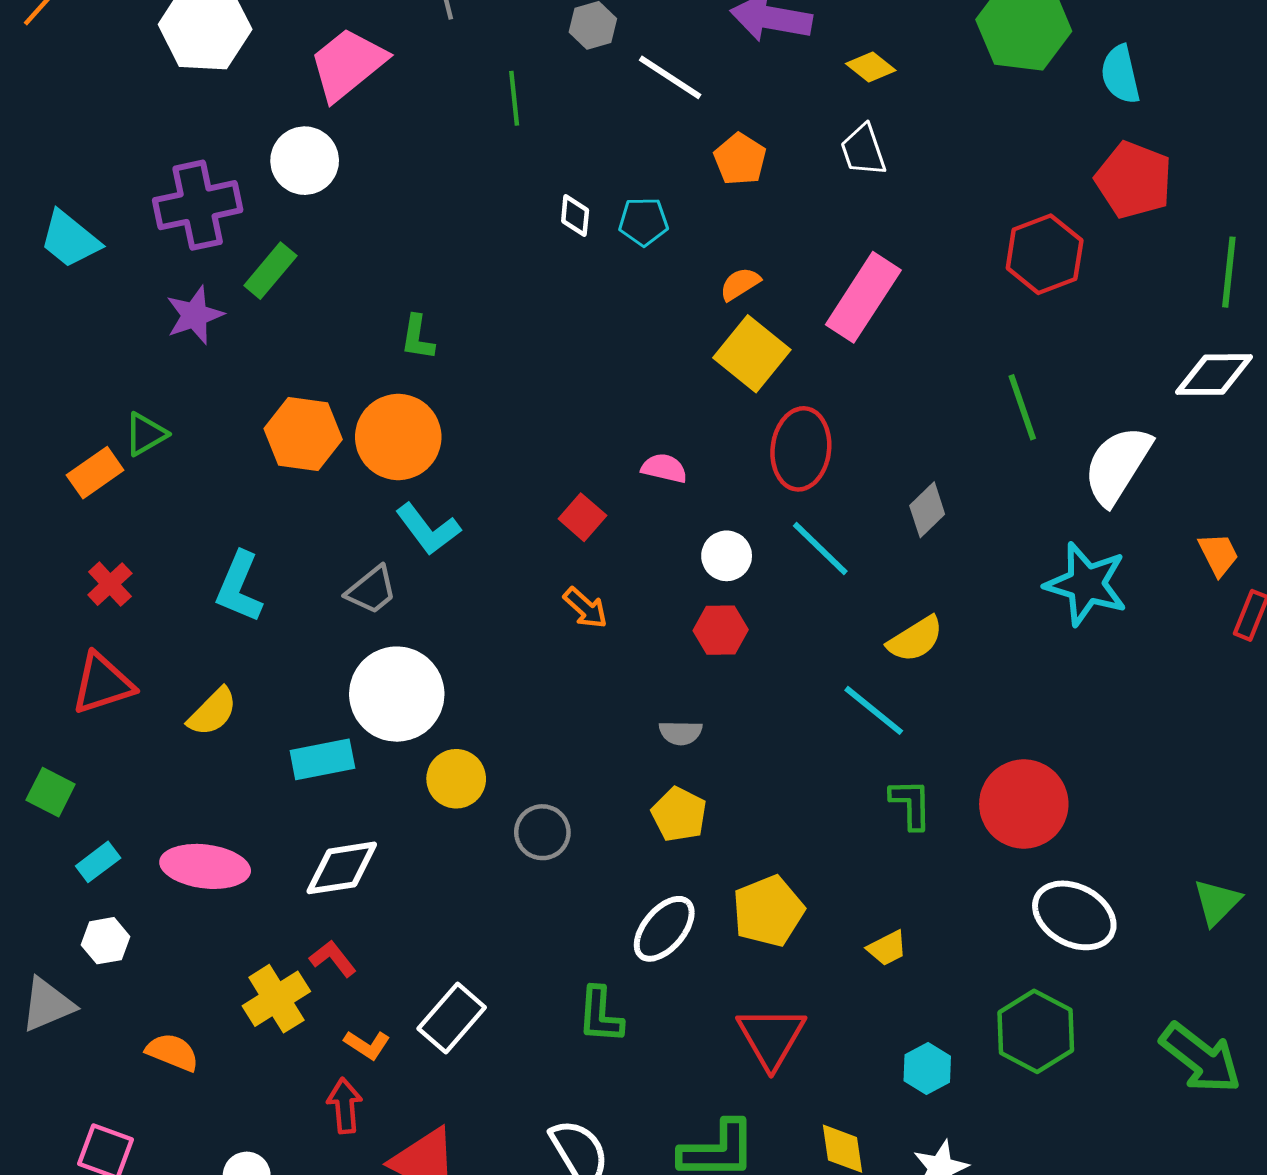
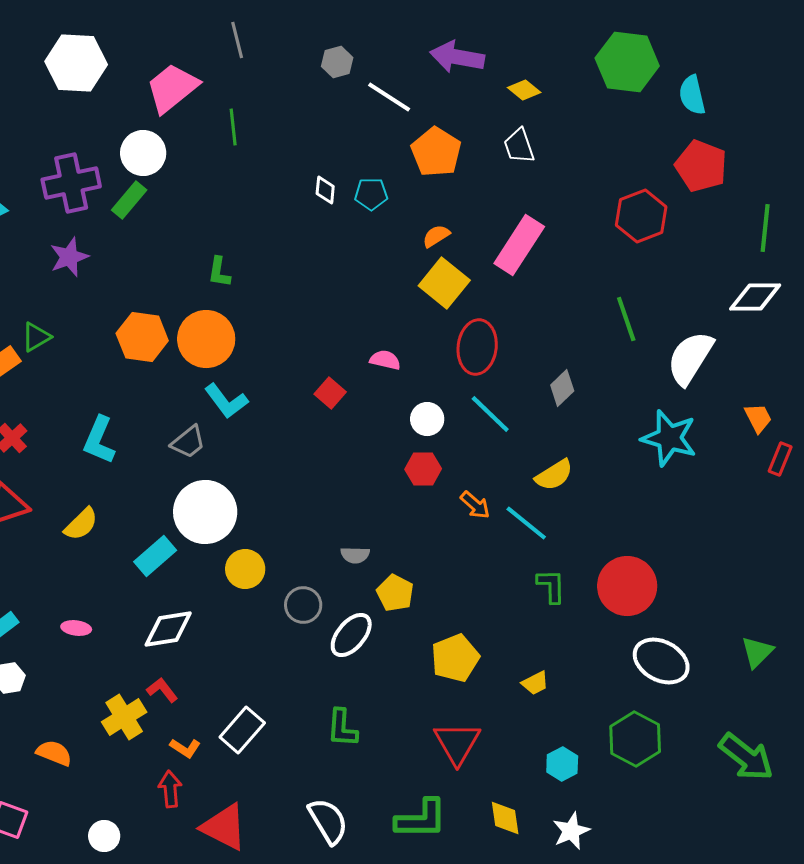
green line: (514, 98) -> (233, 127), moved
orange pentagon: (740, 159) -> (436, 152), size x1.4
green rectangle: (270, 271) -> (129, 200), moved
orange arrow: (585, 608) -> (475, 505), moved
gray semicircle: (681, 733) -> (355, 555), moved
cyan rectangle: (322, 759) -> (155, 556), turned -30
pink ellipse: (205, 866) -> (76, 628), size x0.5
white ellipse: (664, 929) -> (351, 635), moved

